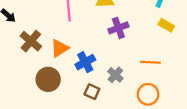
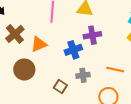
blue cross: (85, 62) -> (73, 50), moved
gray cross: (115, 75) -> (83, 75), turned 32

